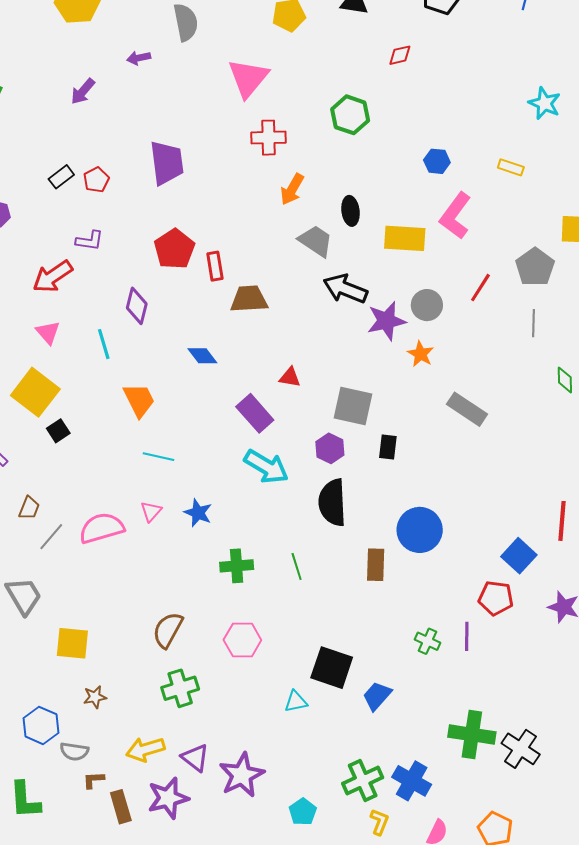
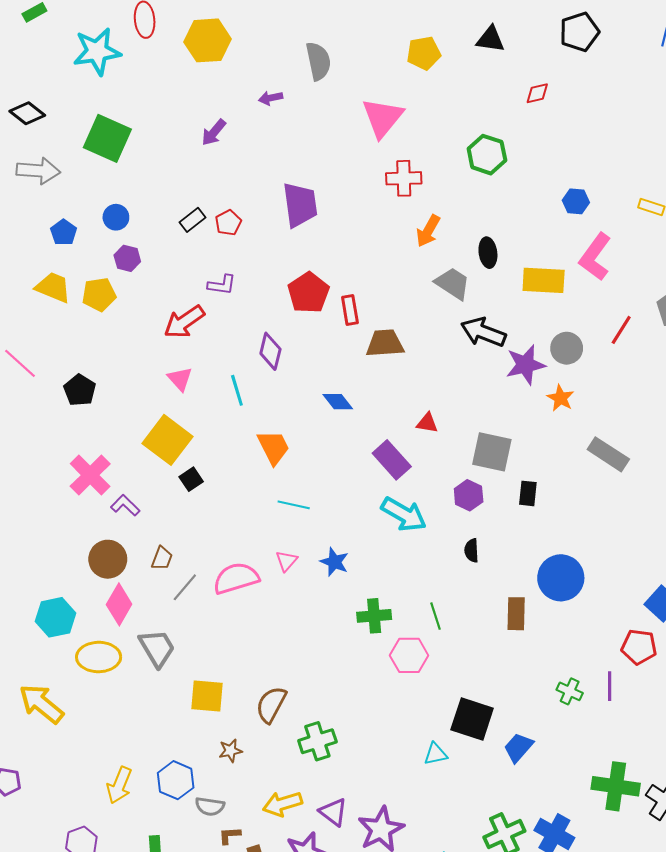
black semicircle: (332, 502) -> (472, 550), size x0.5
brown semicircle: (168, 630) -> (271, 705), moved
pink hexagon: (242, 640) -> (409, 655), moved

